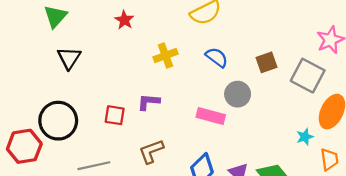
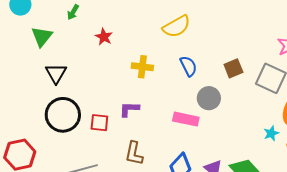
yellow cross: (165, 55) -> (142, 67), turned 30
blue semicircle: (217, 57) -> (188, 66), turned 30
black circle: (58, 121) -> (63, 115), moved
brown L-shape: (151, 151) -> (134, 153), turned -55

